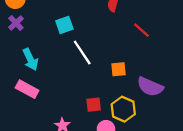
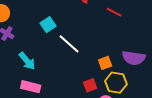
orange square: (119, 69) -> (105, 63), moved

